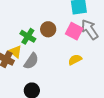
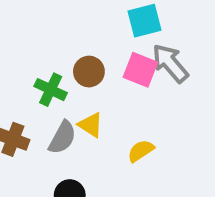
yellow triangle: (15, 52) -> (91, 125), moved
yellow semicircle: (75, 60) -> (141, 151), moved

